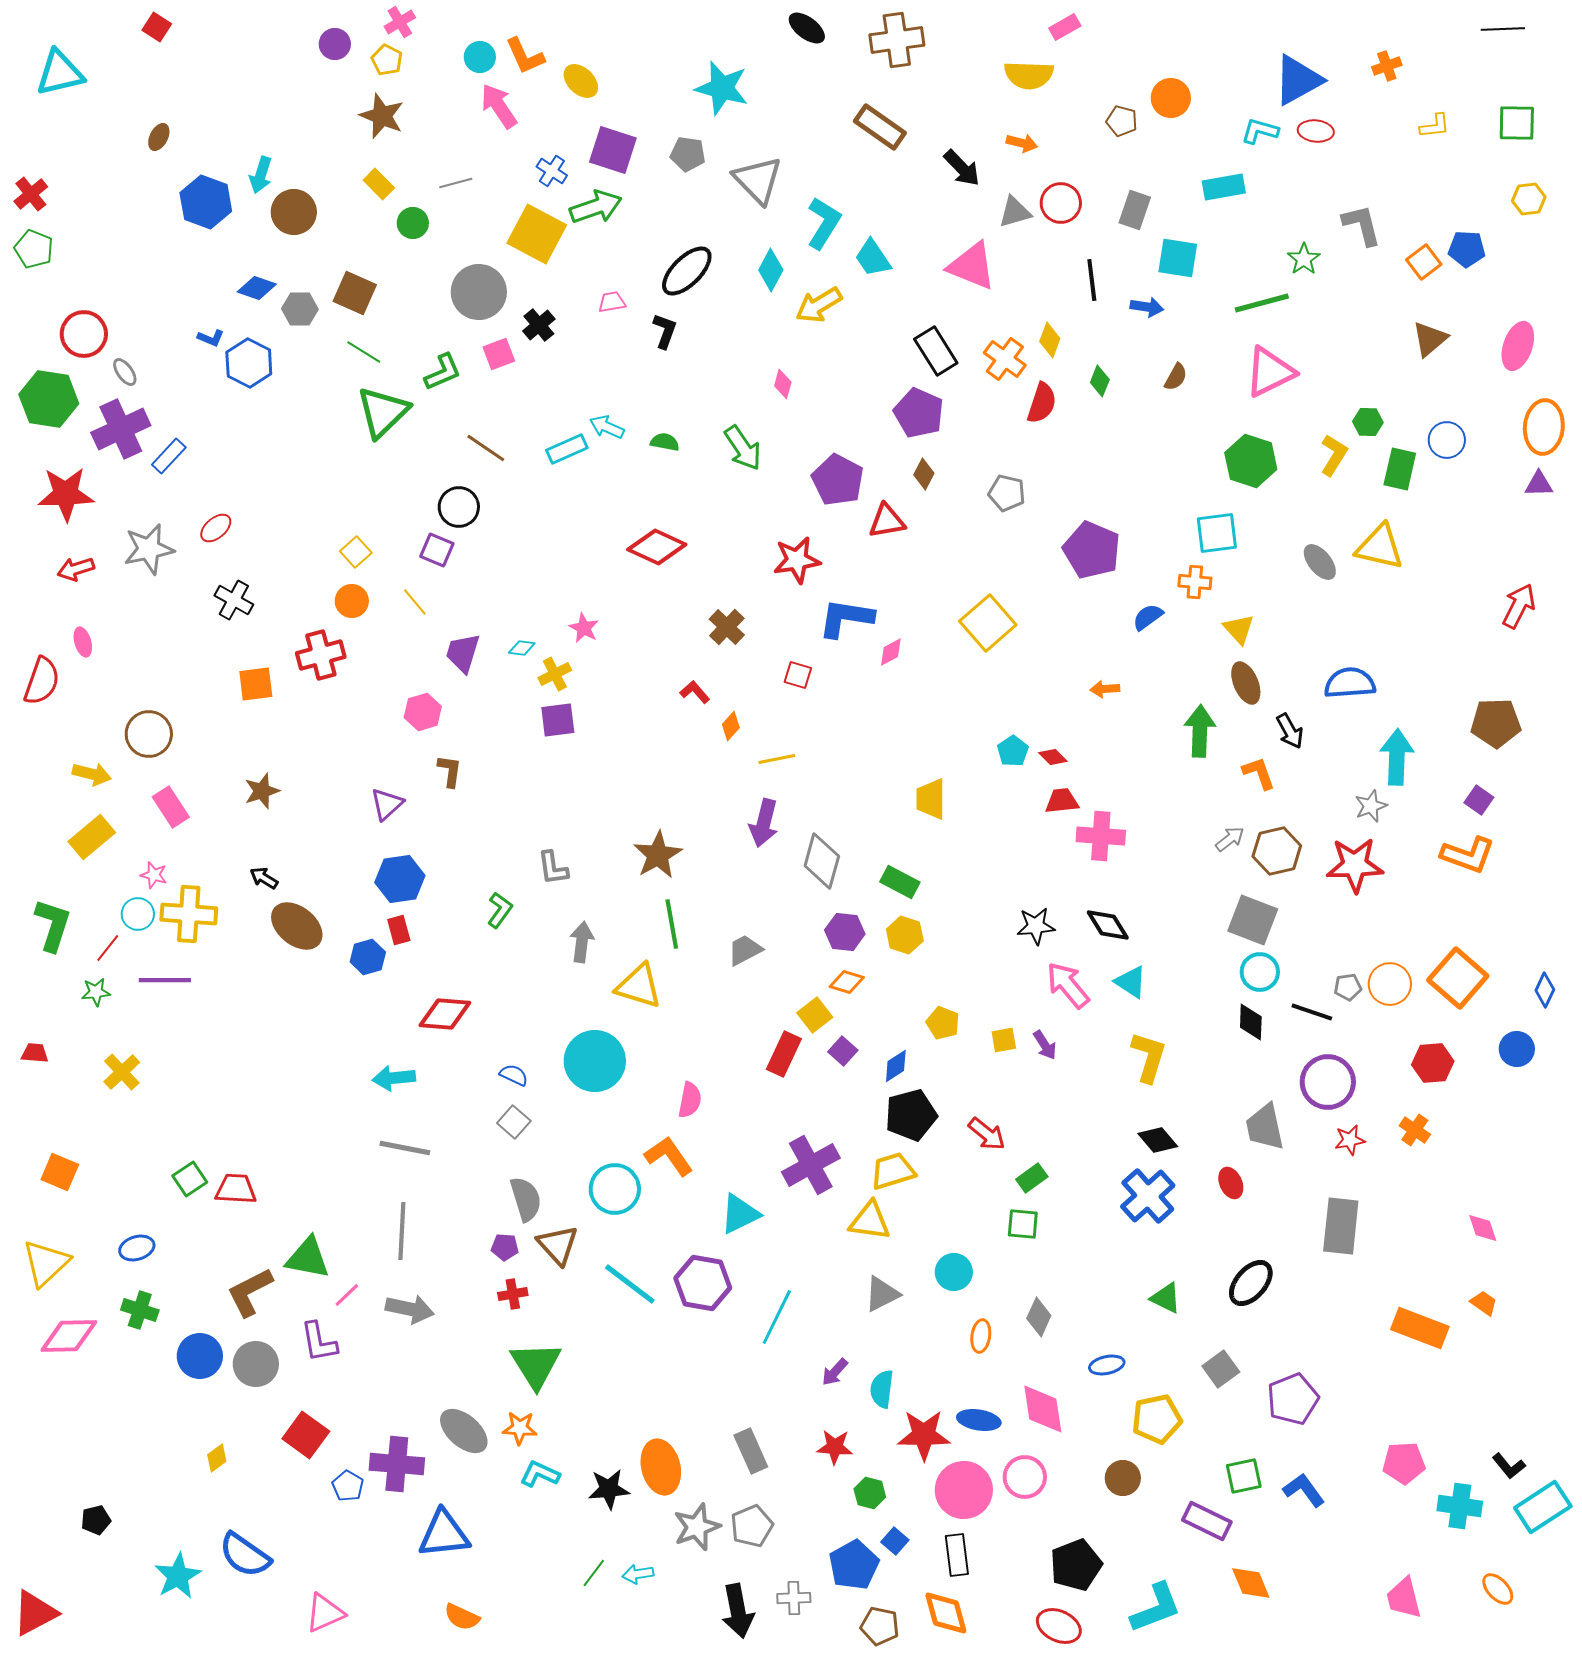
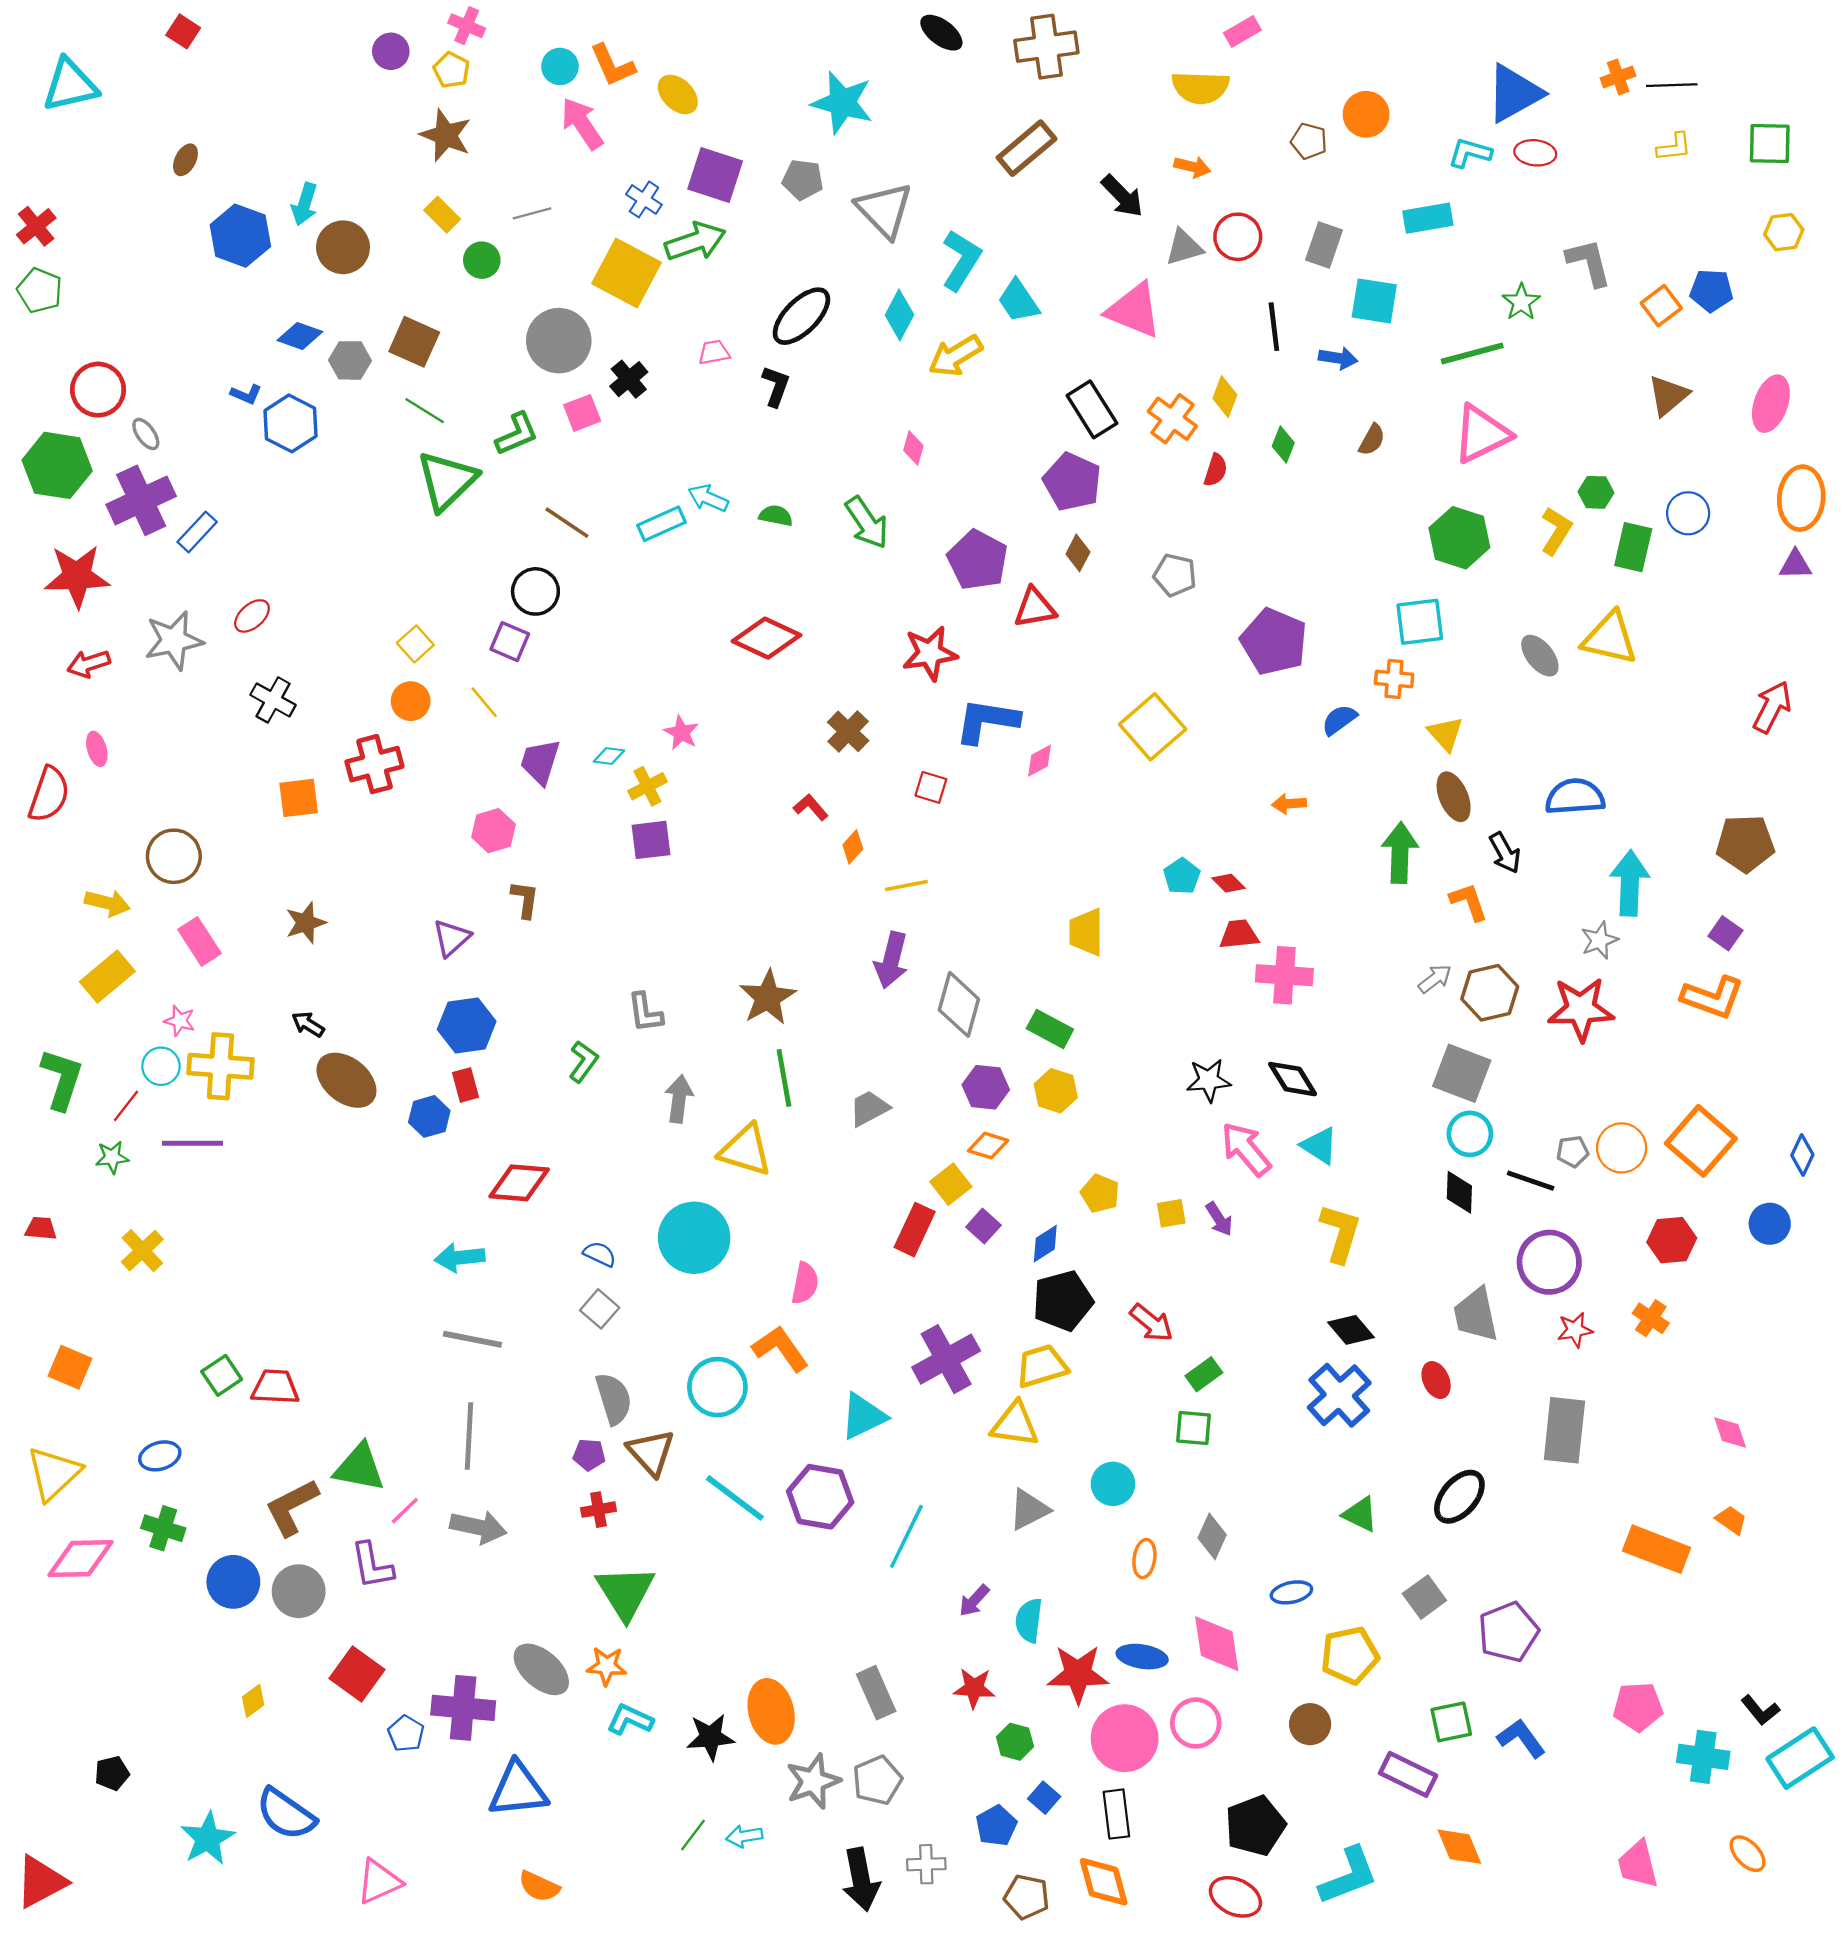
pink cross: (400, 22) -> (467, 26), turned -36
black line: (1503, 29) -> (1672, 85), moved
brown rectangle: (880, 127) -> (1027, 148), turned -75
red semicircle: (1042, 403) -> (1216, 470), size x0.7
blue pentagon: (854, 1565) -> (996, 1826), size x0.7

